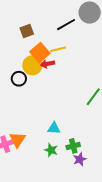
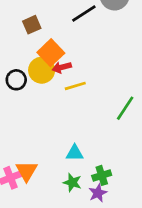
yellow line: (58, 49) -> (75, 86), moved
black circle: (19, 79) -> (16, 80), moved
purple star: (80, 159) -> (98, 193), moved

